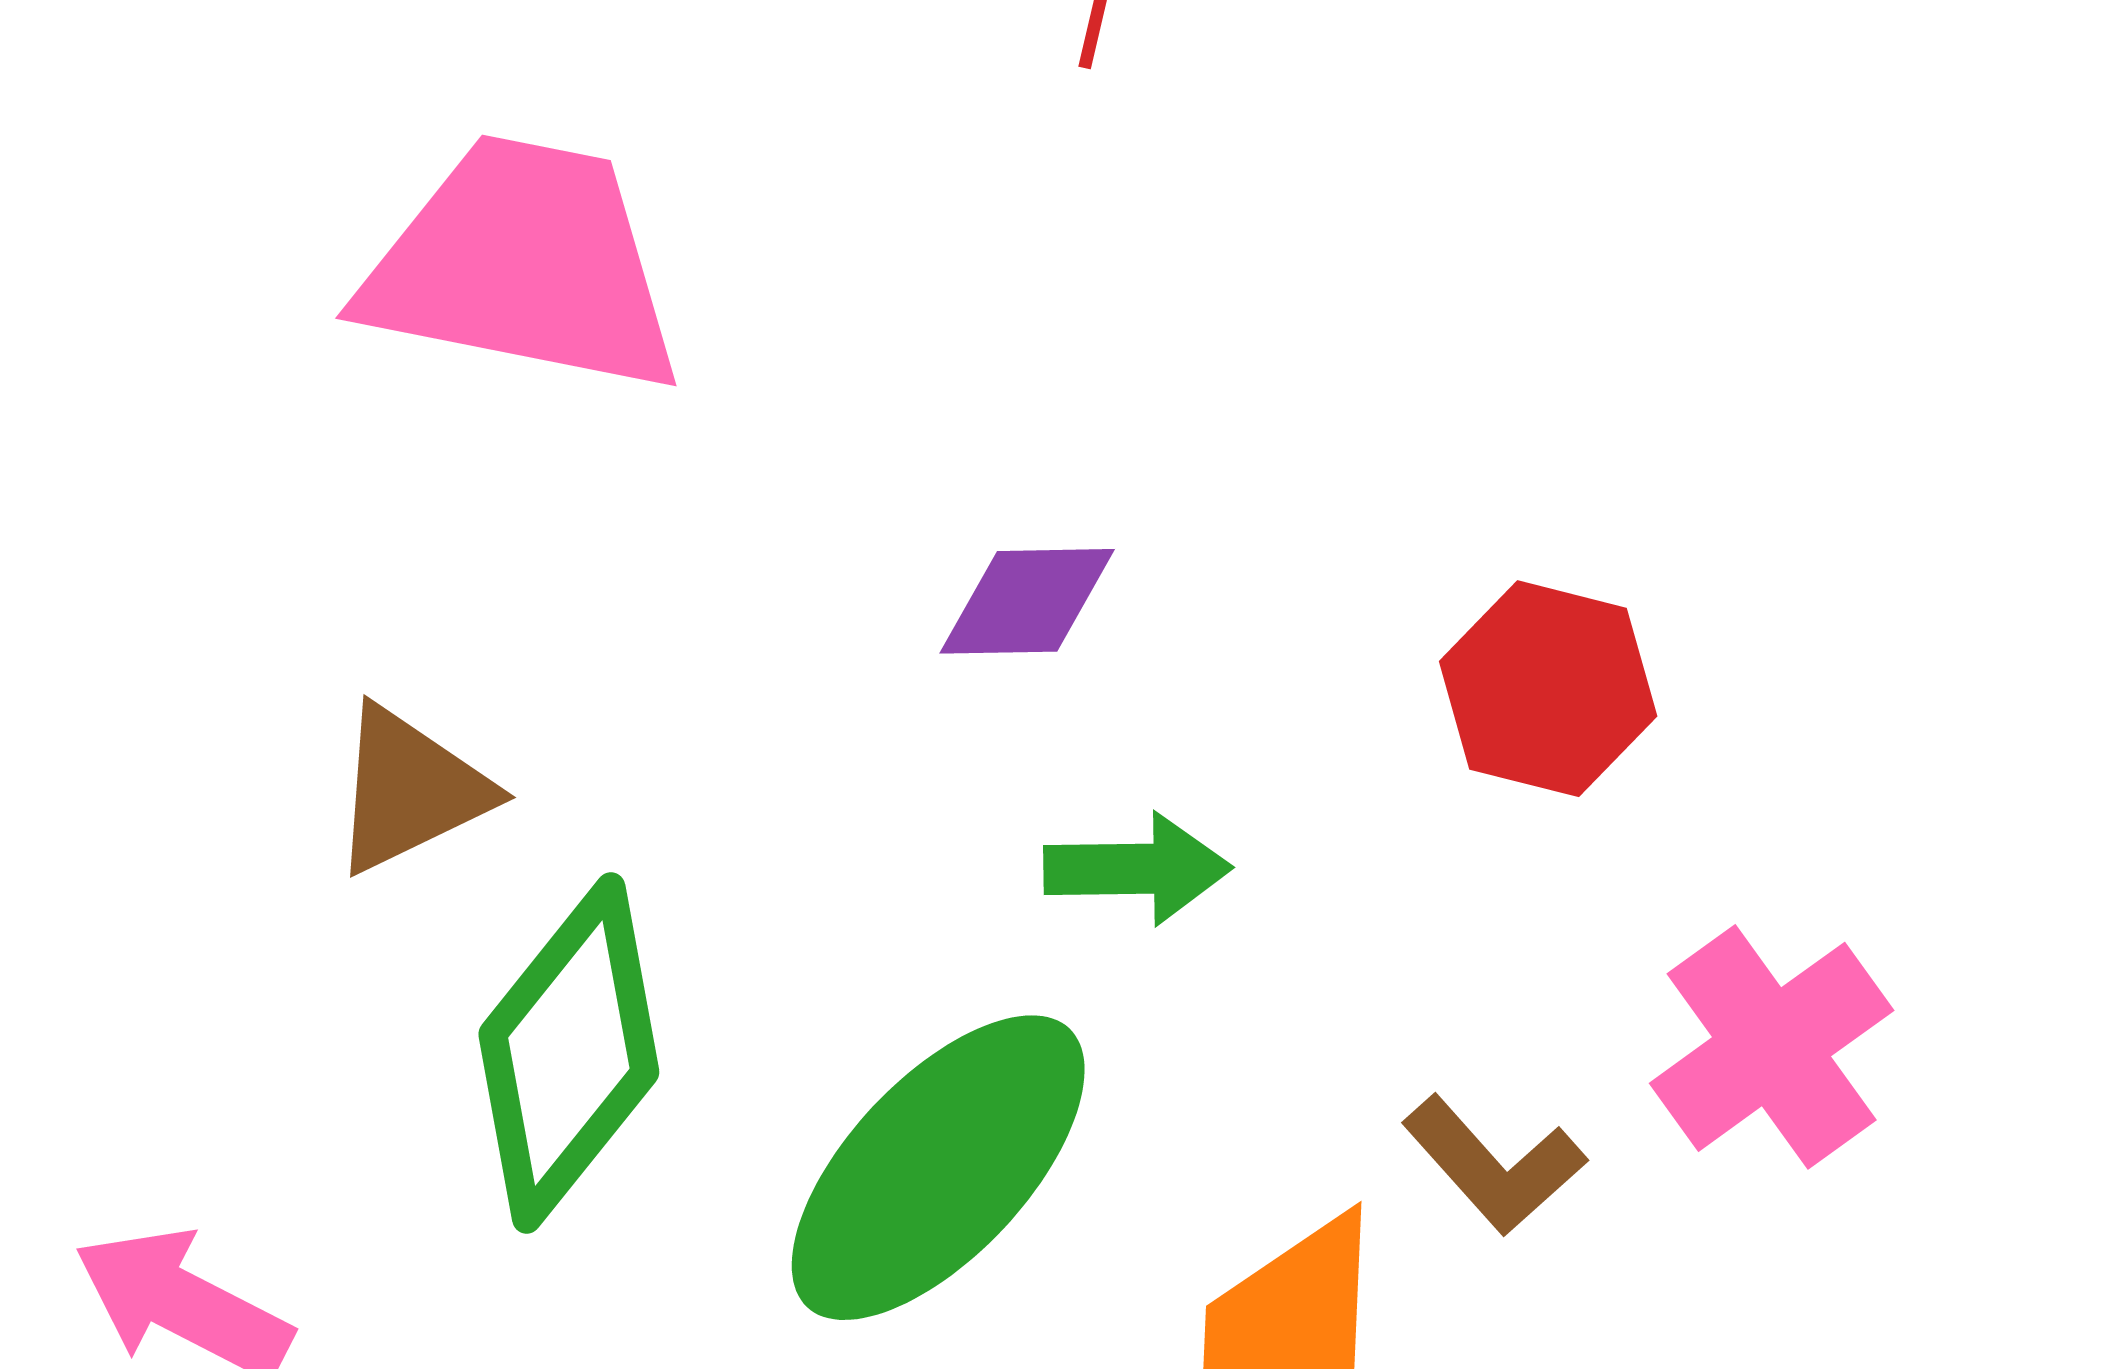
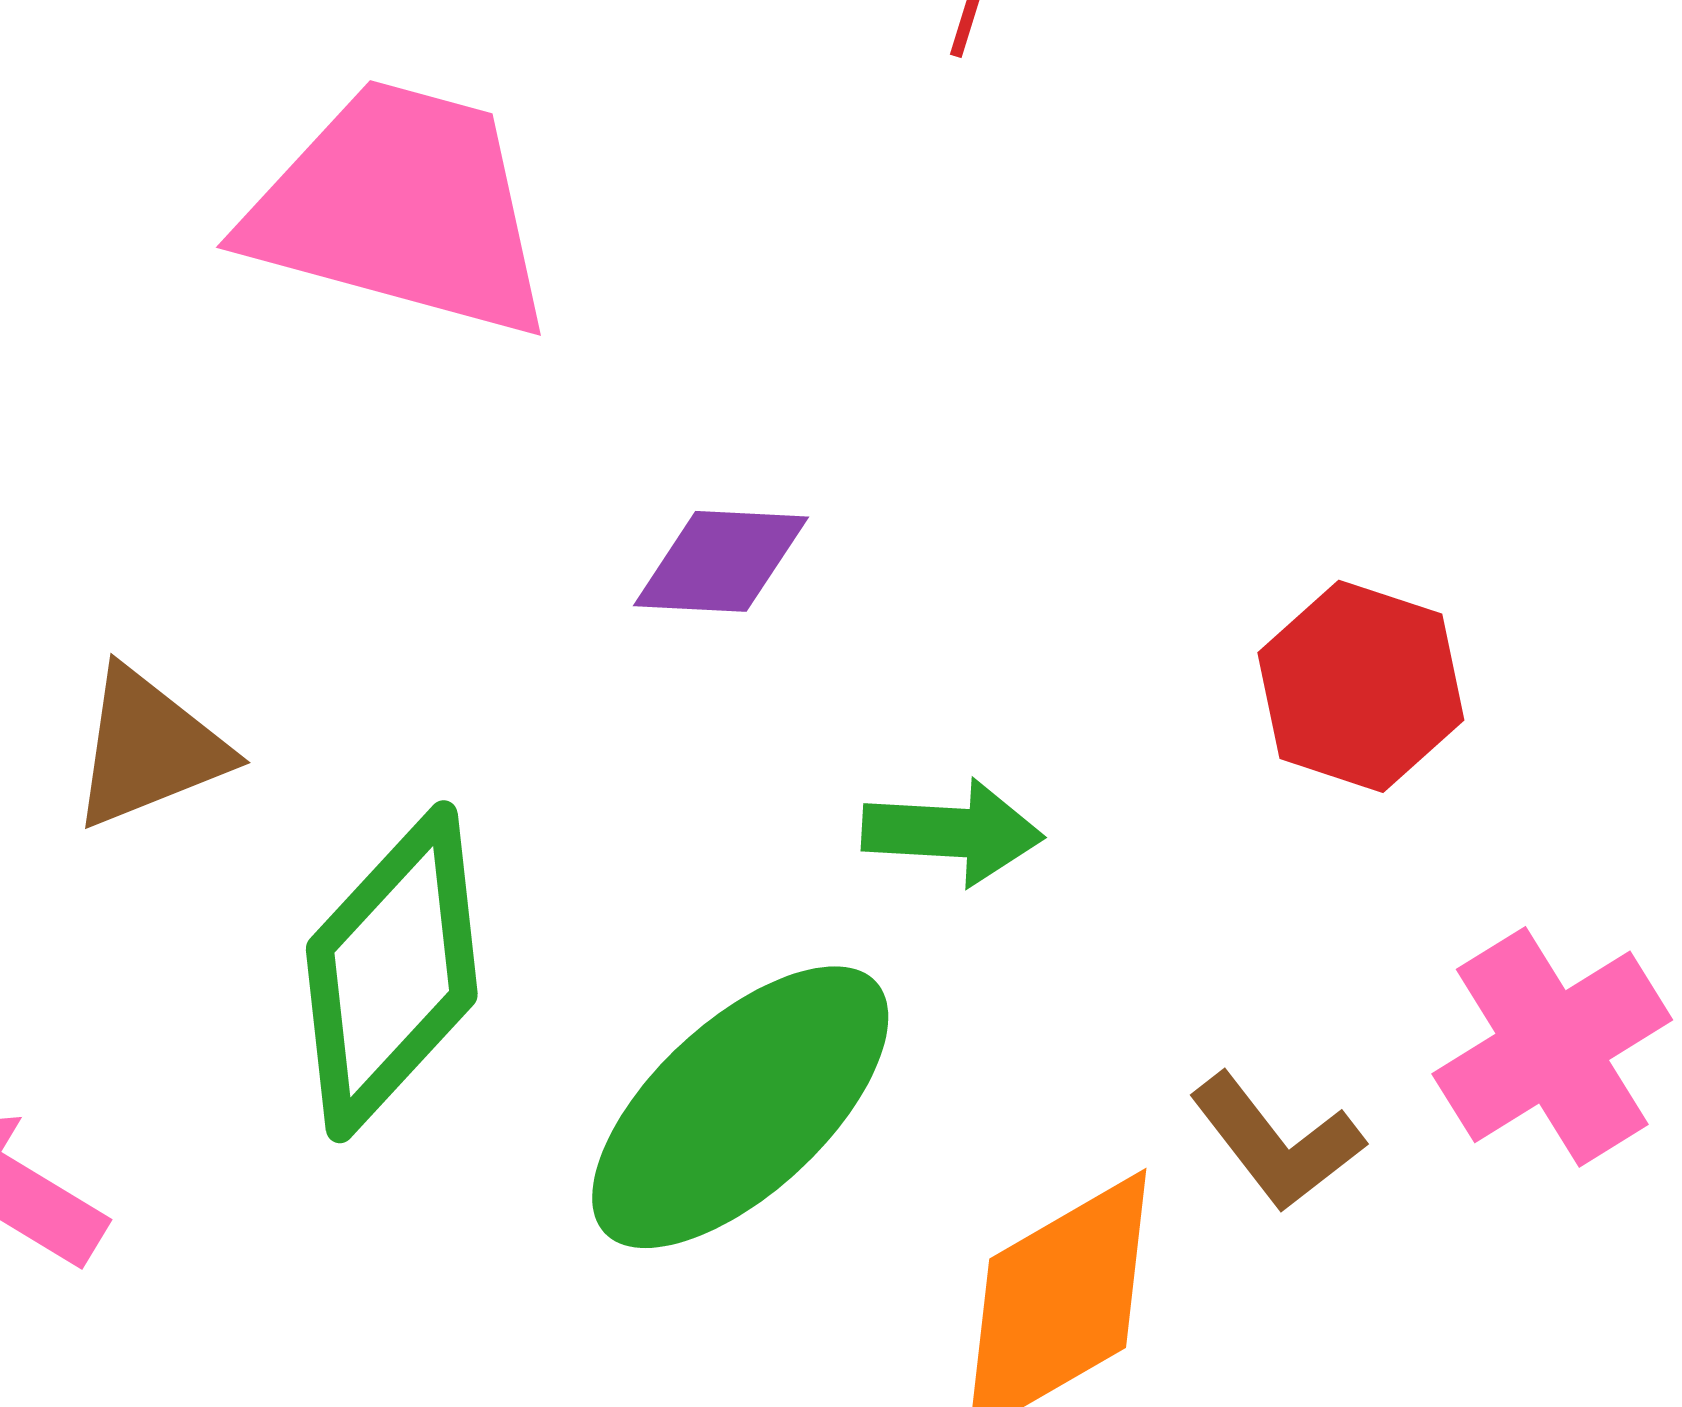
purple diamond: (1027, 601) -> (721, 561), moved
brown triangle: (410, 790) -> (149, 748), moved

